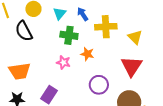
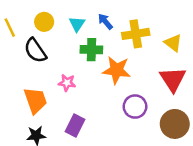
orange star: (87, 54) -> (117, 70), size x1.6
pink star: (63, 62) -> (67, 83), moved
orange trapezoid: (20, 71) -> (35, 101), turned -95

